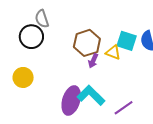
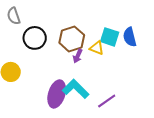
gray semicircle: (42, 19) -> (14, 16), moved
black circle: (31, 37) -> (35, 38), moved

